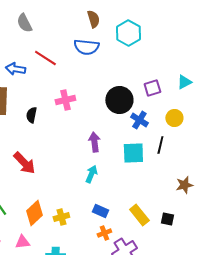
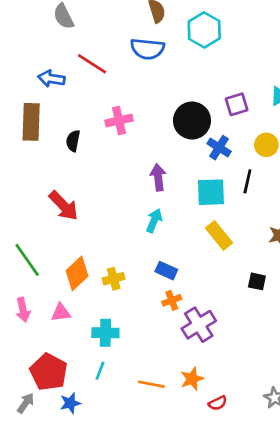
yellow rectangle: (139, 215) -> (219, 235), moved

